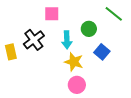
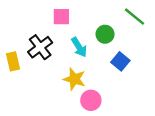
cyan arrow: (67, 40) -> (79, 47), turned -30
yellow star: (74, 62) -> (74, 79), moved

